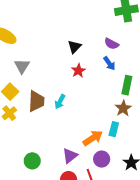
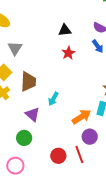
black triangle: (74, 47) -> (65, 30), turned 40
cyan arrow: (60, 102) -> (53, 99), moved
purple triangle: (70, 156) -> (33, 114), moved, turned -42

